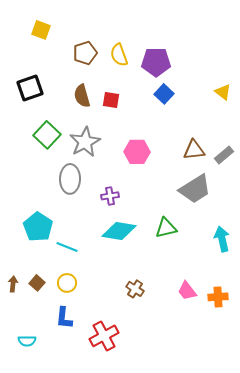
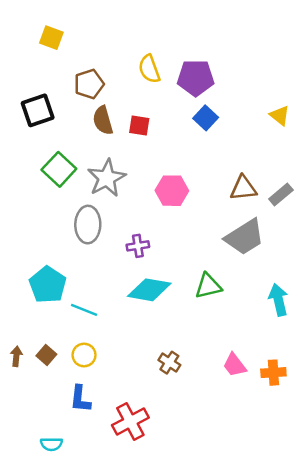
brown pentagon: (85, 53) -> (89, 84), moved
cyan semicircle: (27, 341) -> (51, 444), moved

